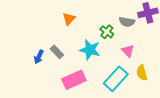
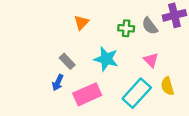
gray semicircle: (127, 22) -> (150, 26), turned 42
green cross: (107, 32) -> (126, 28), moved, turned -32
blue arrow: (39, 57) -> (58, 83), moved

